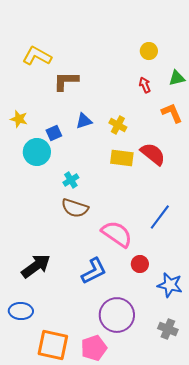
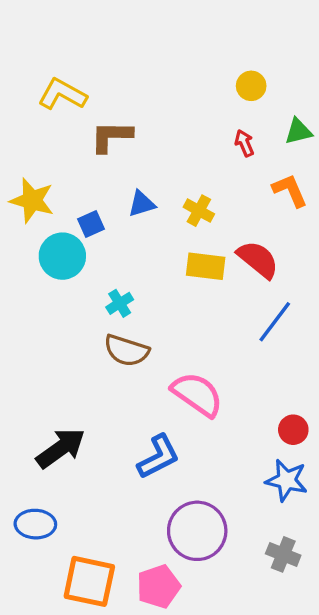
yellow star: (19, 119) -> (32, 200), size x1.5
blue line: (160, 217) -> (275, 322), moved
red circle: (140, 264) -> (293, 430), moved

